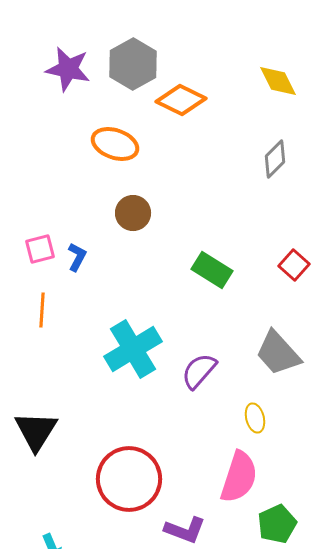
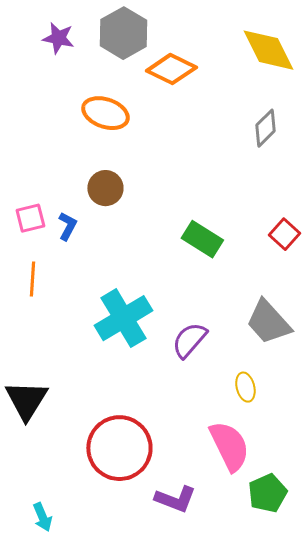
purple star: (68, 69) -> (58, 38), size x0.7
yellow diamond: (278, 81) -> (268, 50), size x1.4
brown circle: (133, 213) -> (105, 188), moved
pink semicircle: (239, 477) -> (229, 446), turned -44

